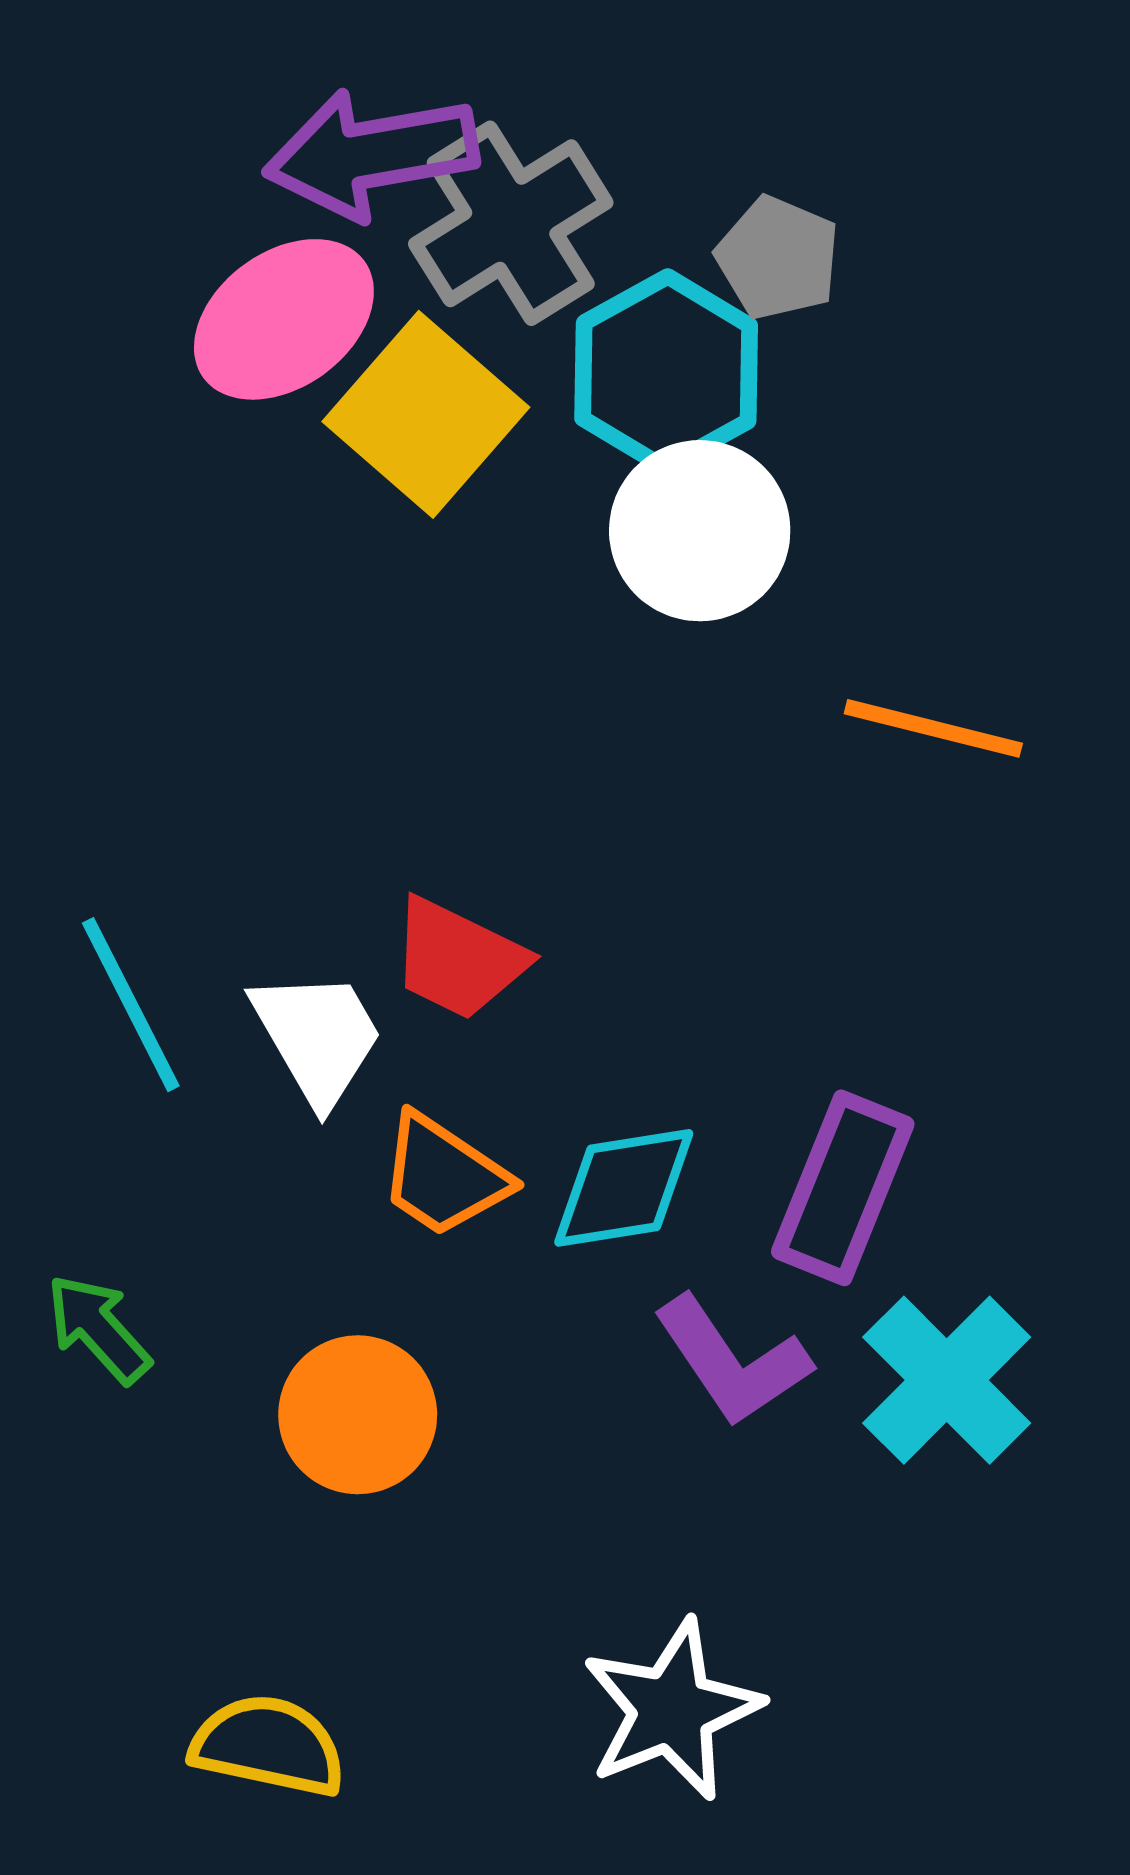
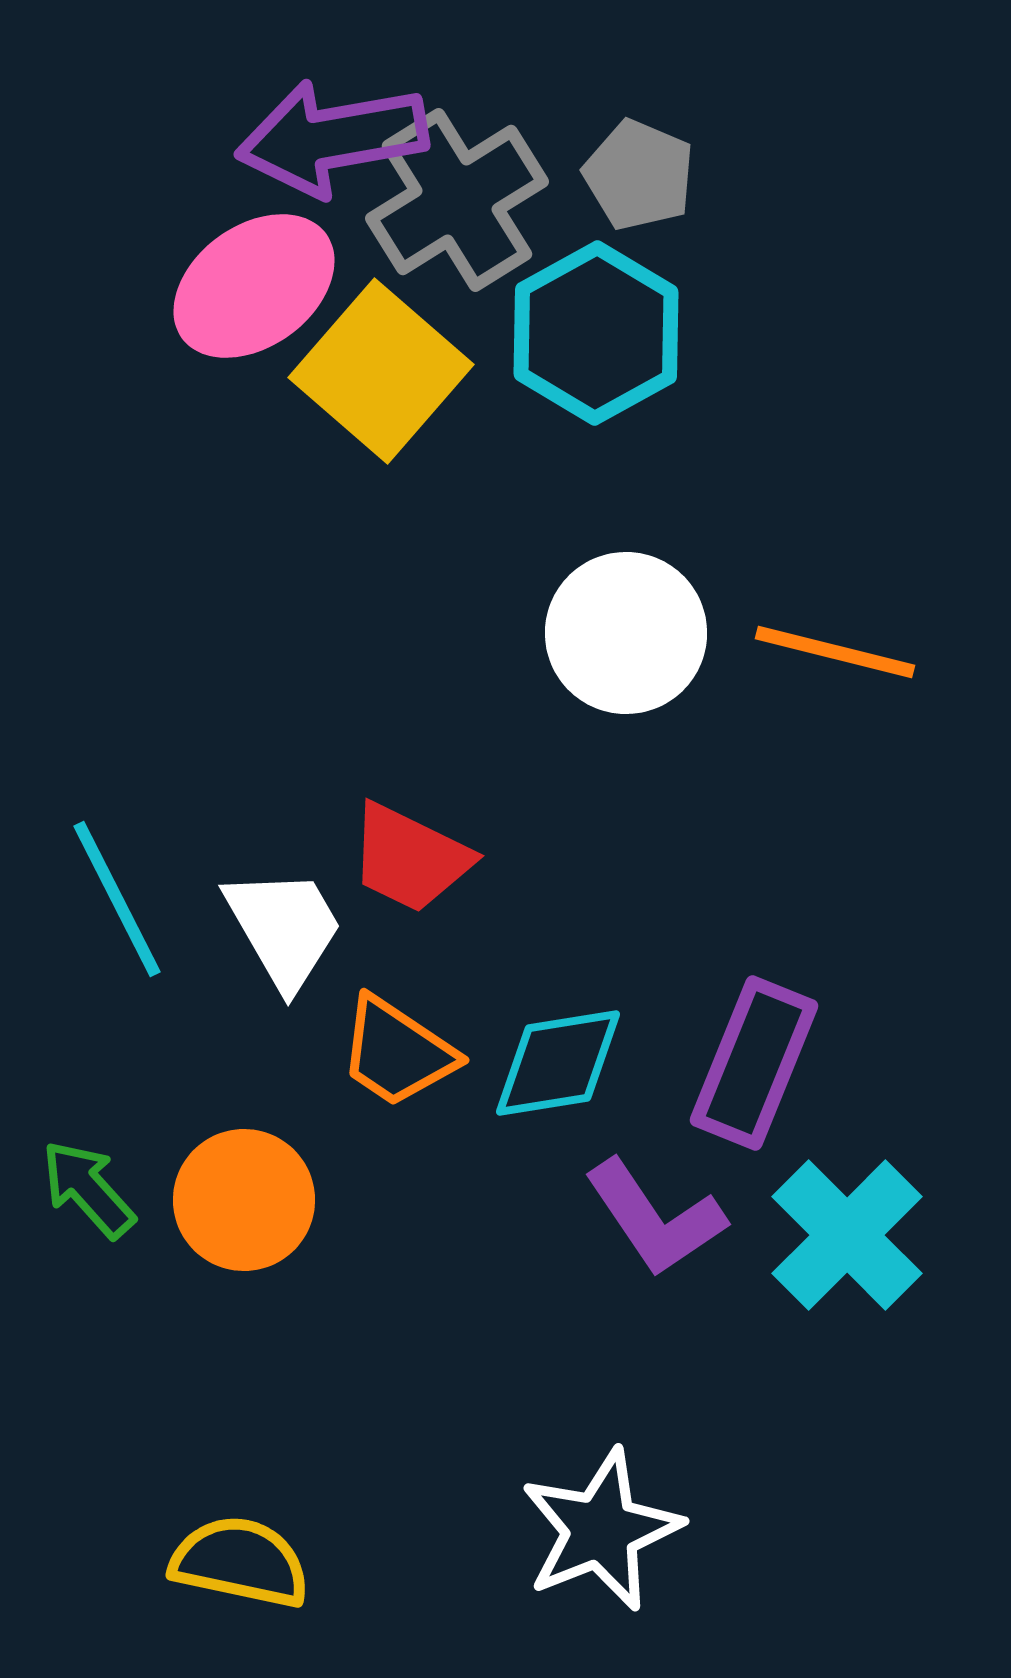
gray pentagon: (778, 258) -> (639, 175), moved
white circle: (700, 531) -> (626, 633), moved
orange circle: (358, 1415) -> (244, 1200), moved

